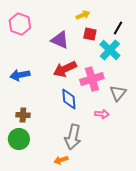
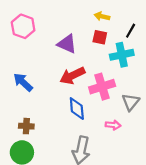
yellow arrow: (83, 15) -> (102, 16), moved, turned -144
cyan cross: (110, 50) -> (122, 55), turned 35
blue arrow: (20, 75) -> (23, 82), turned 54

